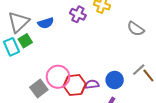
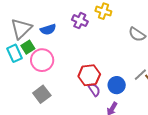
pink circle: (58, 77) -> (42, 60), moved
purple semicircle: (92, 84) -> (94, 90), turned 64
red hexagon: (75, 85) -> (89, 75), moved

